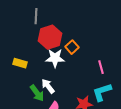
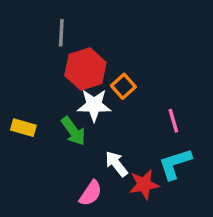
yellow rectangle: (20, 63) -> (23, 128), moved
white arrow: (48, 86) -> (116, 164), moved
green arrow: (37, 93) -> (73, 131), moved

